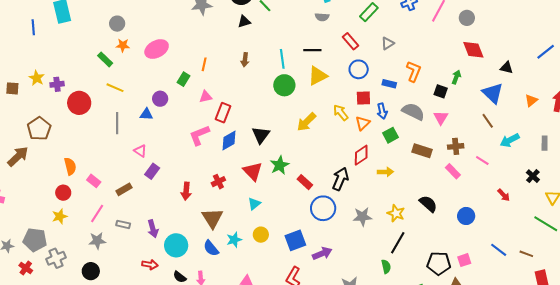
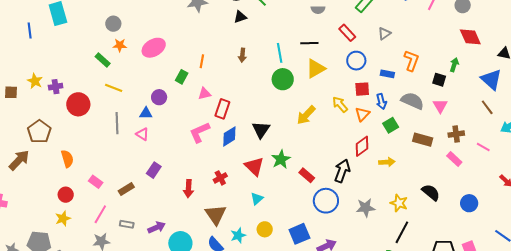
pink triangle: (140, 151) -> (142, 134), moved
orange semicircle: (70, 166) -> (67, 159), moved
purple arrow: (153, 229) -> (157, 227), turned -96

